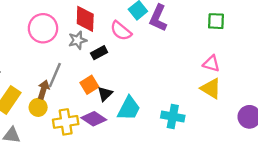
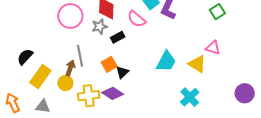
green square: (216, 21) -> (217, 12), turned -35
gray line: (55, 75) -> (80, 56), turned -35
yellow triangle: (211, 88) -> (197, 64), moved
cyan trapezoid: (129, 108) -> (166, 61), moved
cyan cross: (173, 117) -> (190, 97), moved, turned 36

